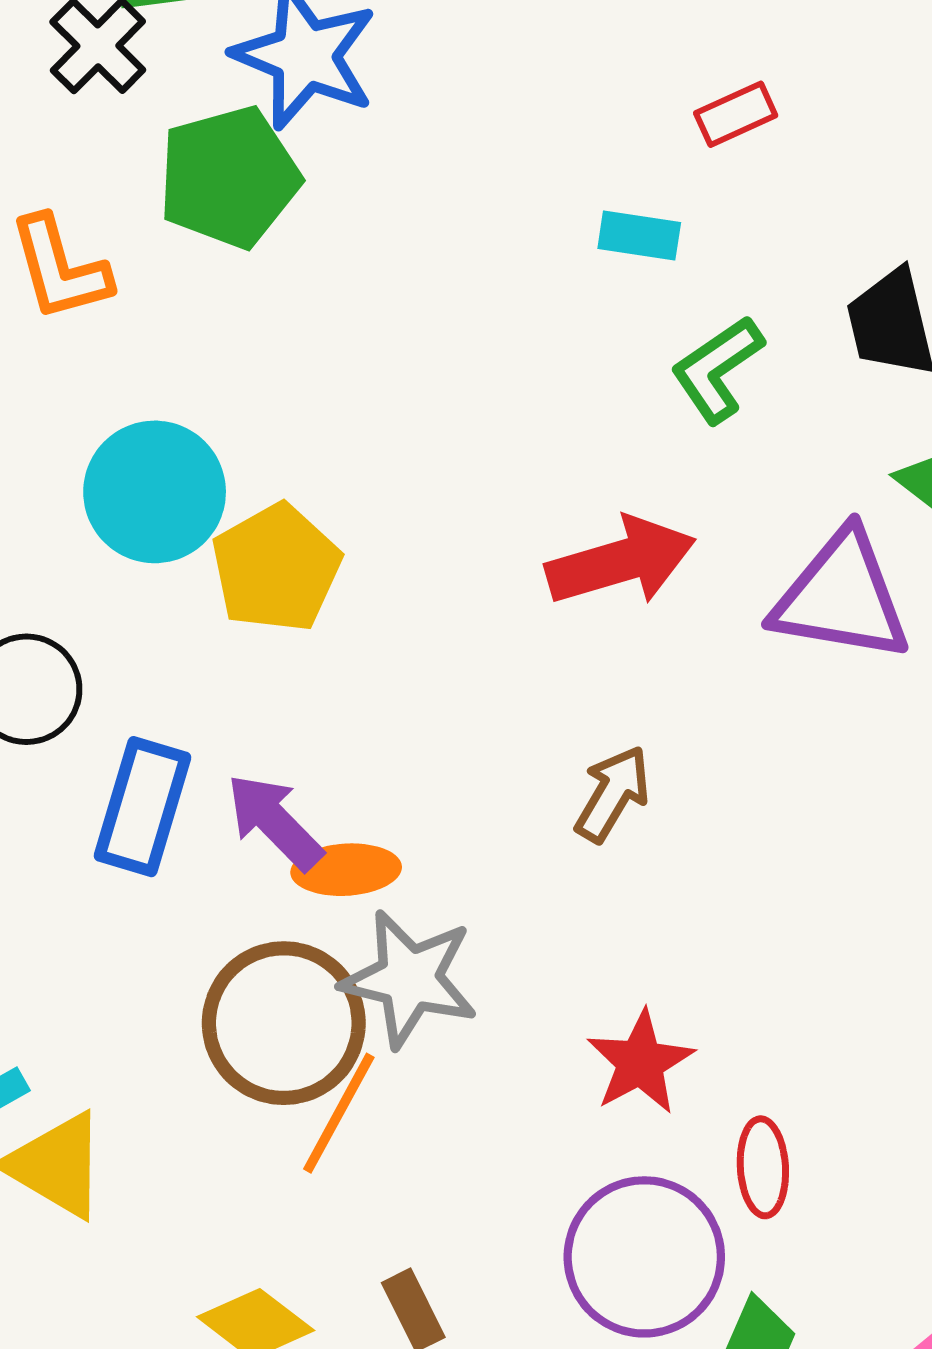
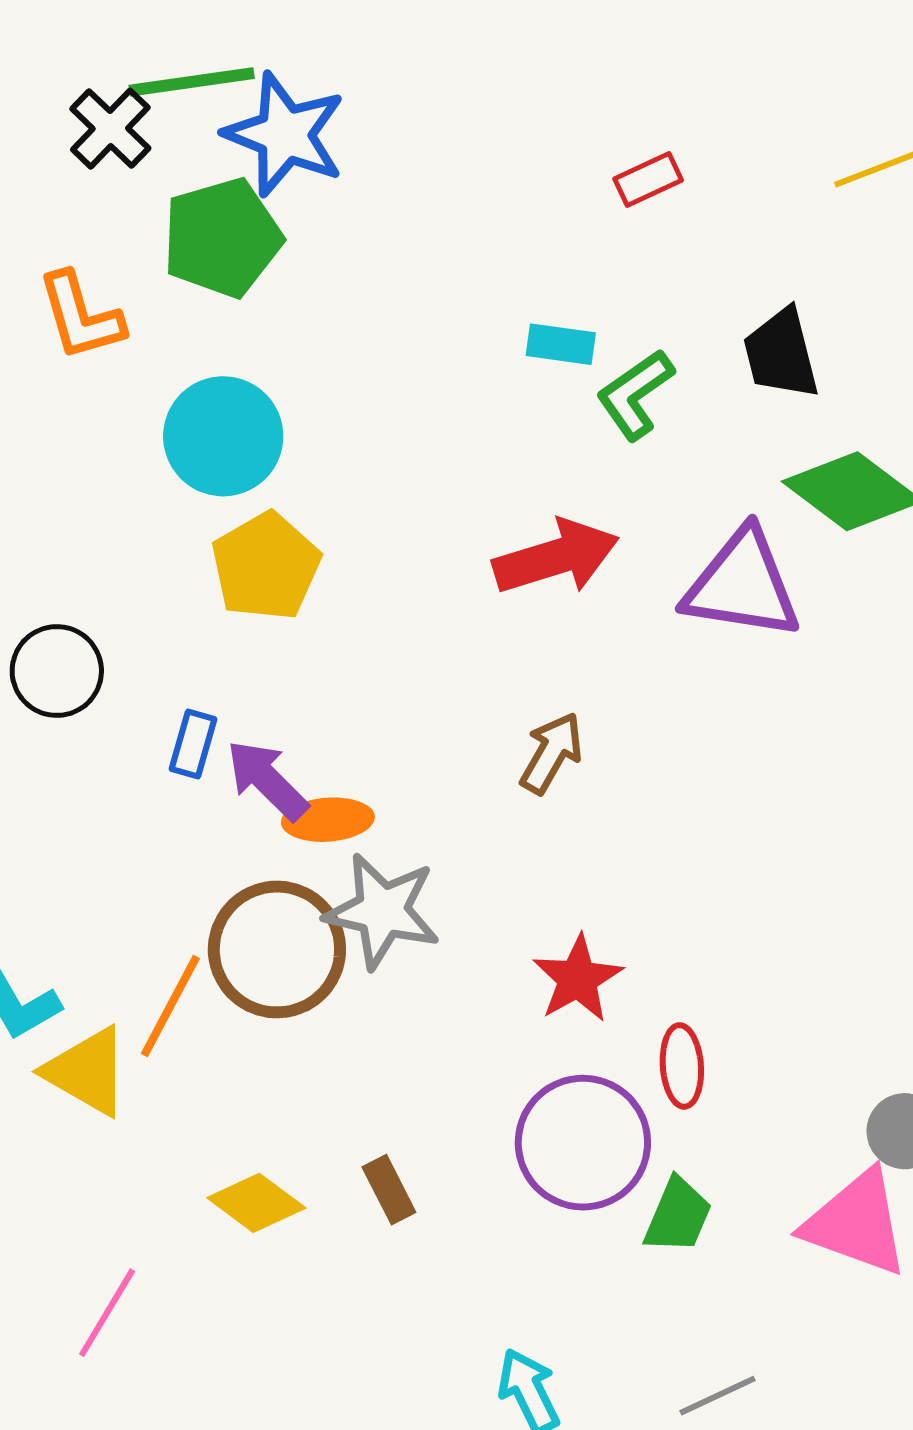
cyan rectangle: (639, 236) -> (561, 344), moved
cyan circle: (155, 492) -> (223, 436), moved
blue rectangle: (143, 807) -> (193, 744), moved, size x0.6
orange line: (339, 1113) -> (170, 1006), moved

